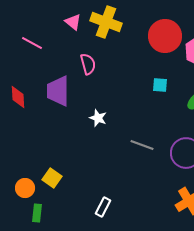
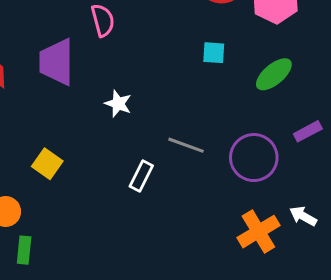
yellow square: (52, 178) -> (47, 164), moved
white rectangle: (103, 207) -> (141, 176), moved

